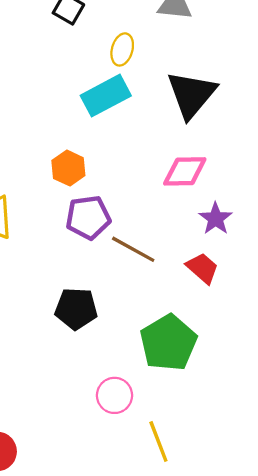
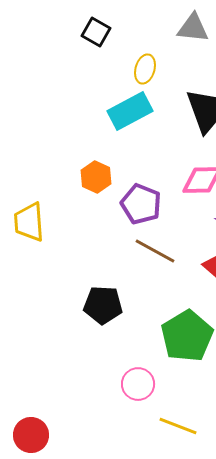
purple pentagon: (88, 217) -> (141, 204), moved, turned 30
yellow line: (158, 442) -> (178, 426), turned -48

